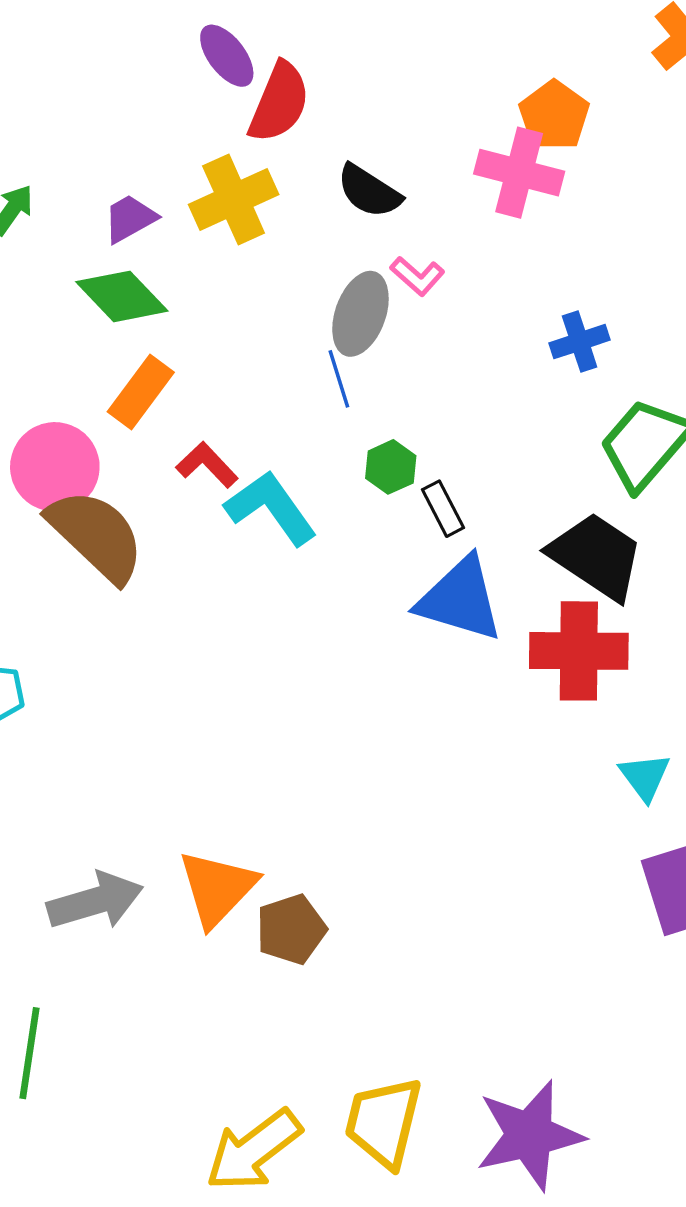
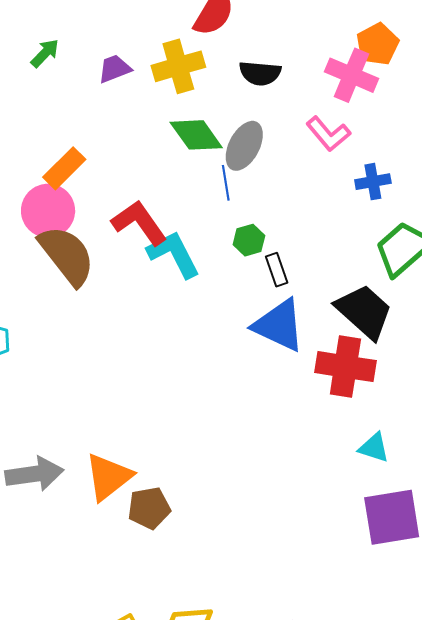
black semicircle: (369, 191) -> (260, 73), turned -36
pink L-shape: (417, 276) -> (328, 134), moved, size x1.4
green diamond: (122, 296) -> (196, 135), moved
orange rectangle: (141, 392) -> (64, 168), moved
red L-shape: (207, 465) -> (139, 223), size x1.5
cyan triangle: (645, 777) -> (374, 448), turned -44

